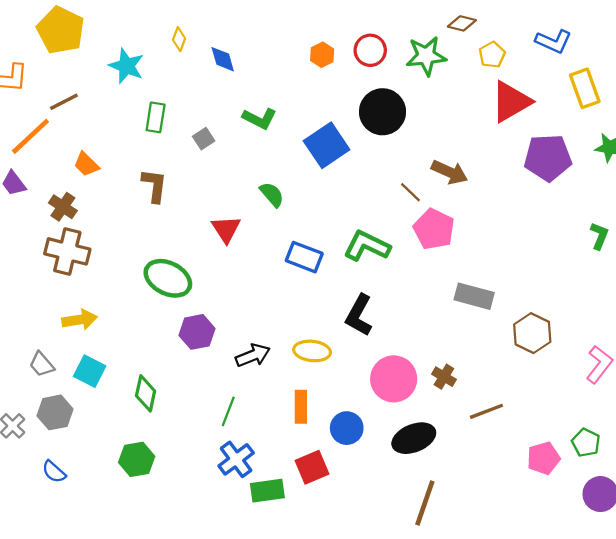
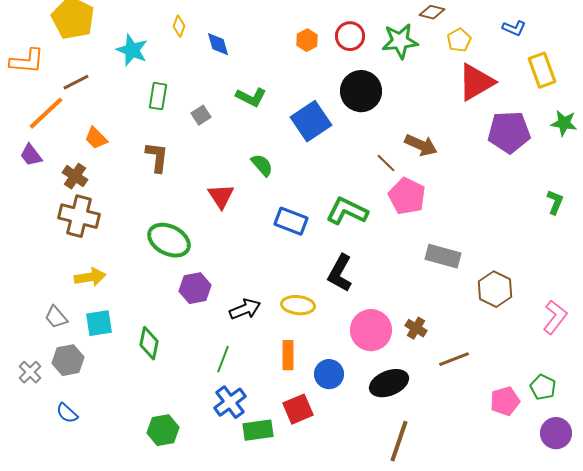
blue L-shape: (554, 41) -> (514, 28), size x0.7
cyan square: (90, 371) -> (99, 323), turned -36
green hexagon: (137, 459) -> (163, 430), moved

